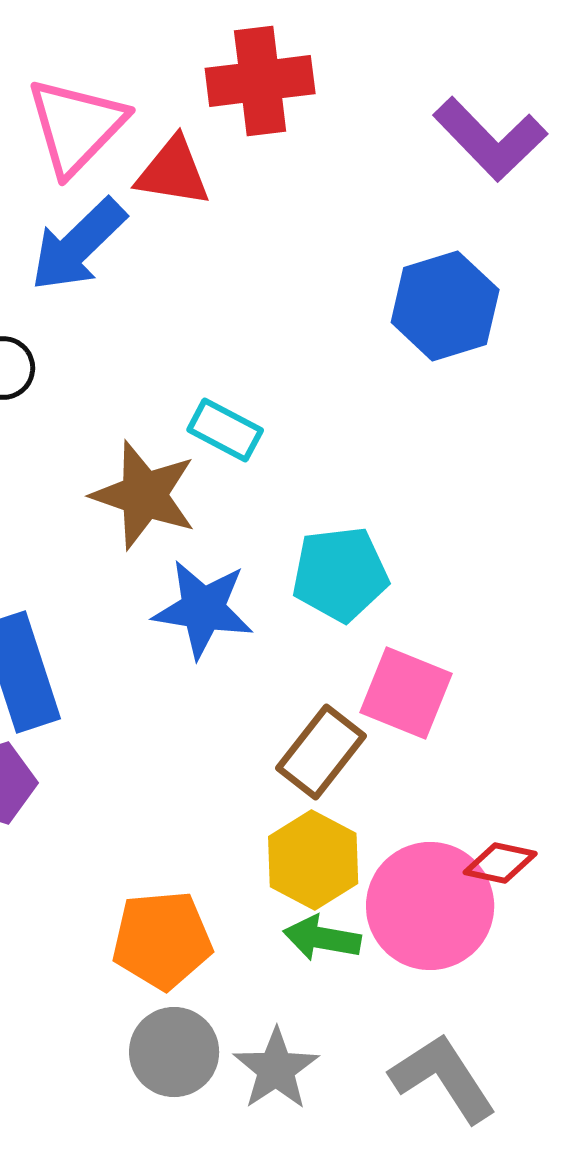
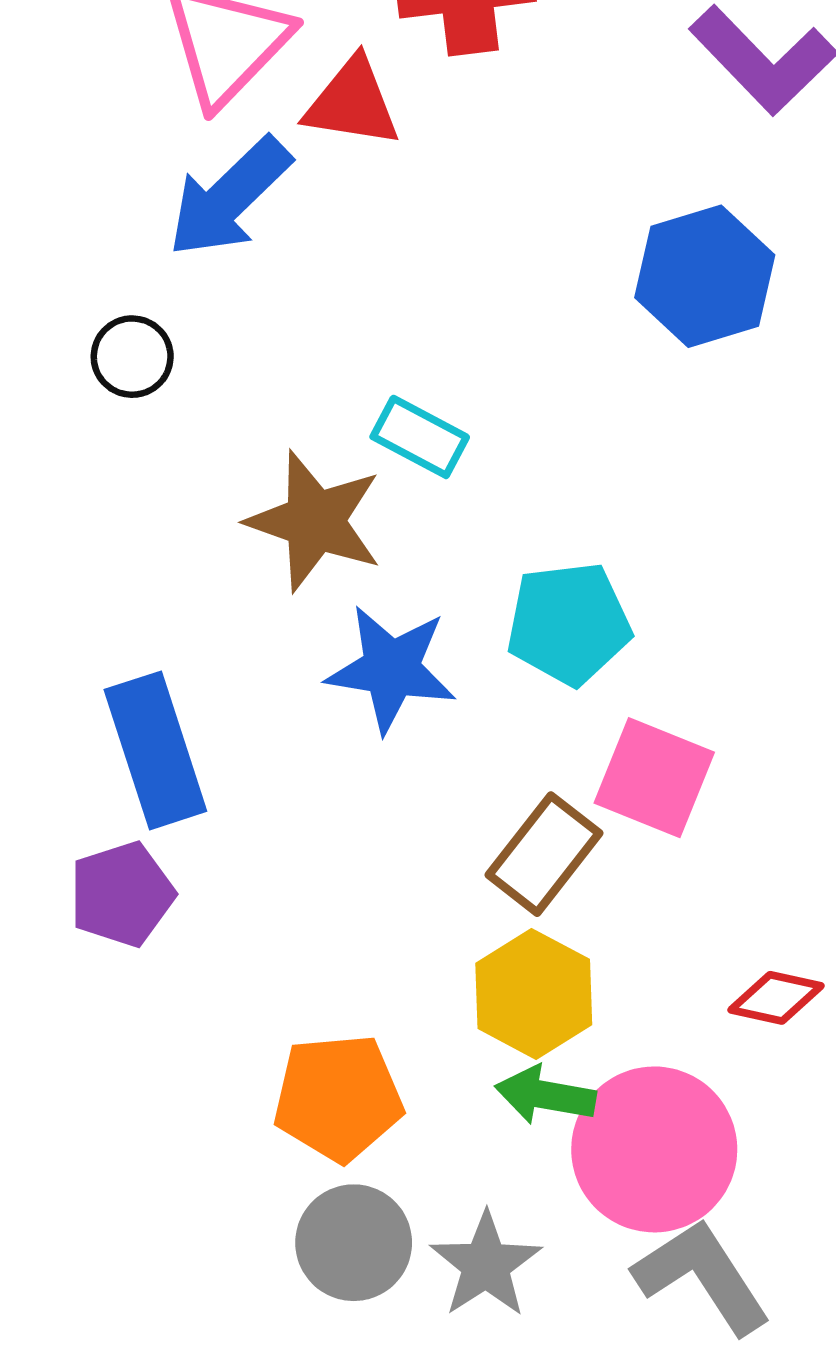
pink circle: (430, 906) -> (654, 1149), moved

